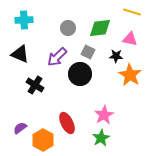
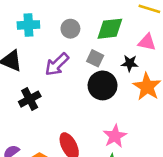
cyan cross: (24, 20) -> (28, 25), moved
black circle: (80, 74) -> (103, 85), moved
black cross: (35, 85) -> (30, 99), turned 30

